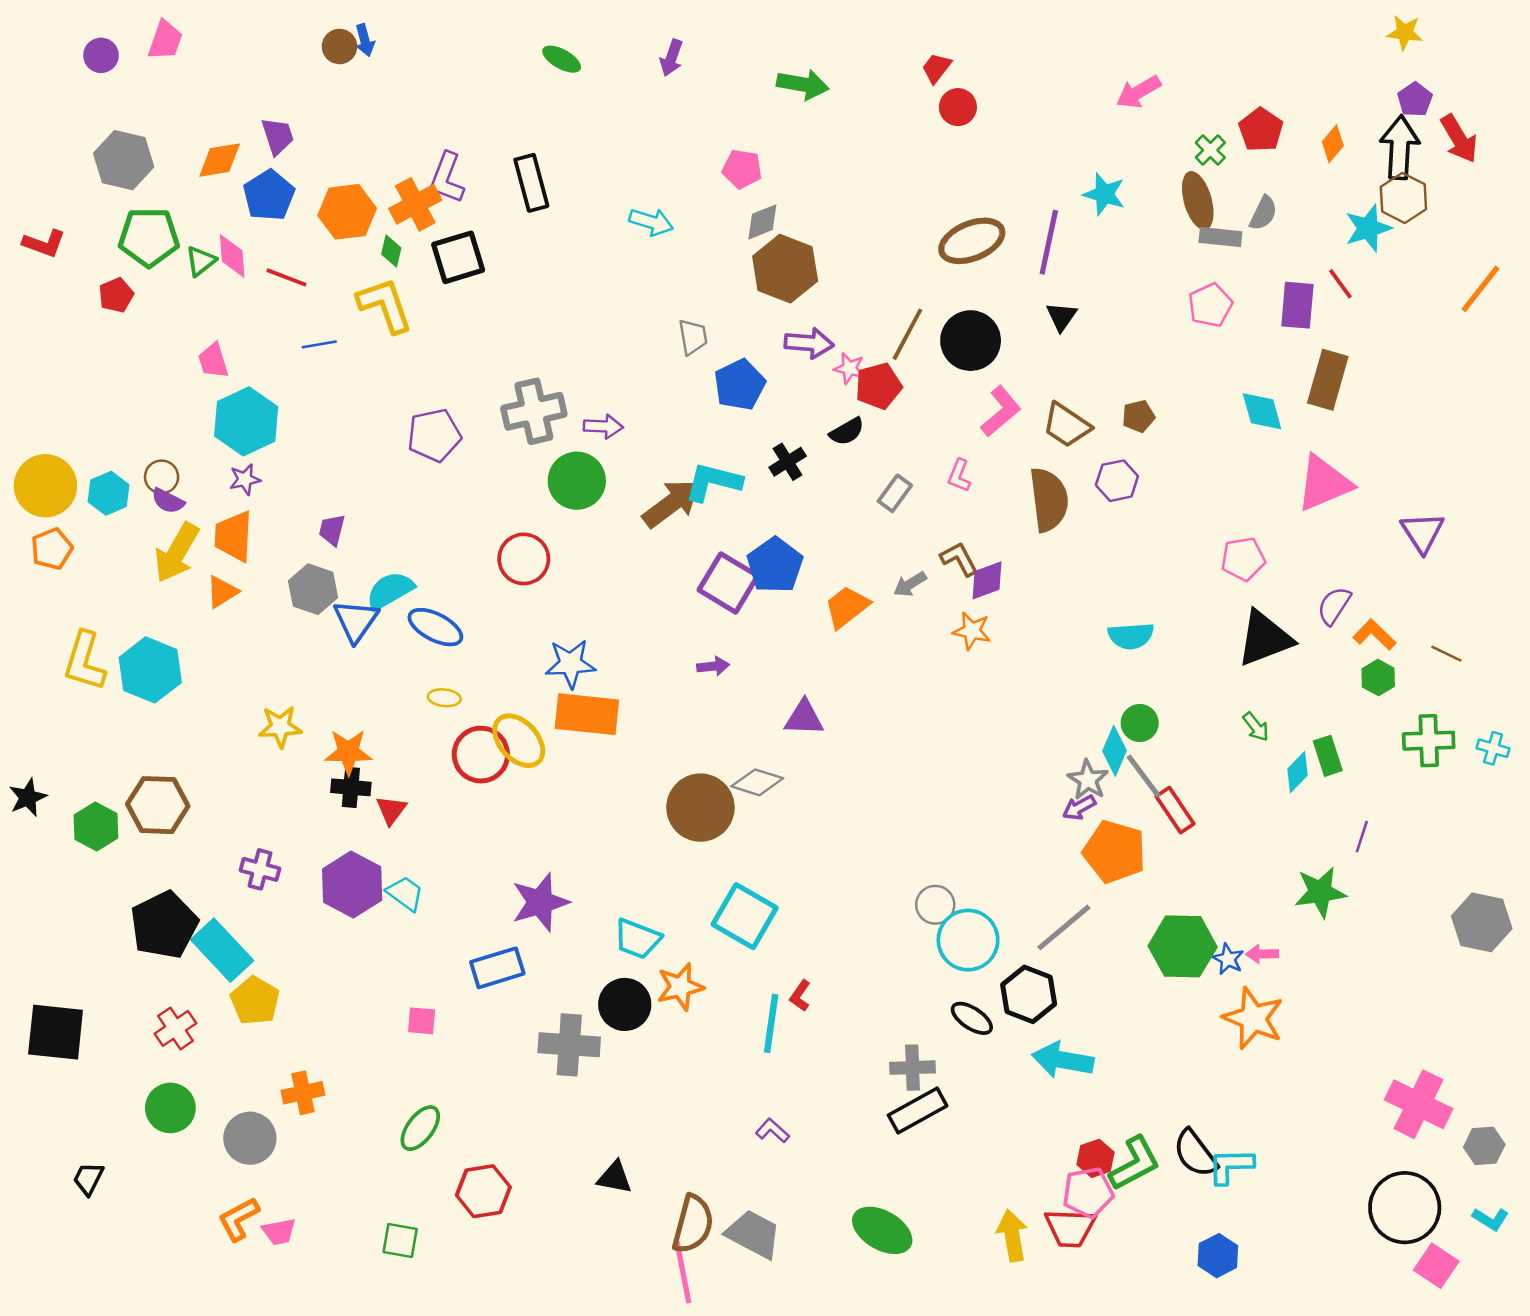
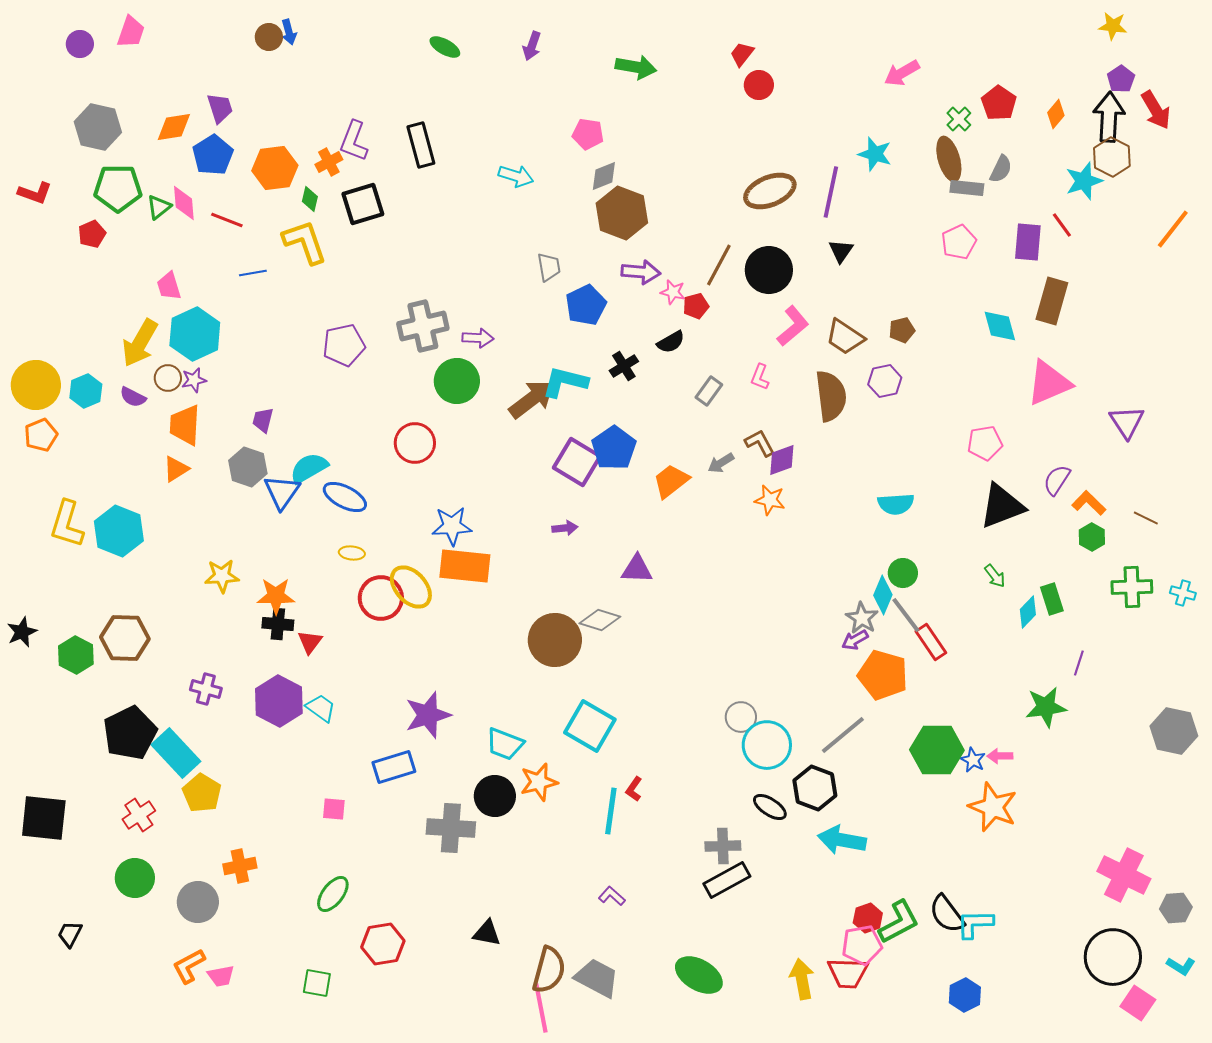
orange cross: (415, 204) -> (329, 162), size x0.7
red pentagon: (878, 386) -> (696, 306), size x0.7
brown circle: (162, 477) -> (168, 378), moved
yellow arrow: (177, 553) -> (140, 343), moved

